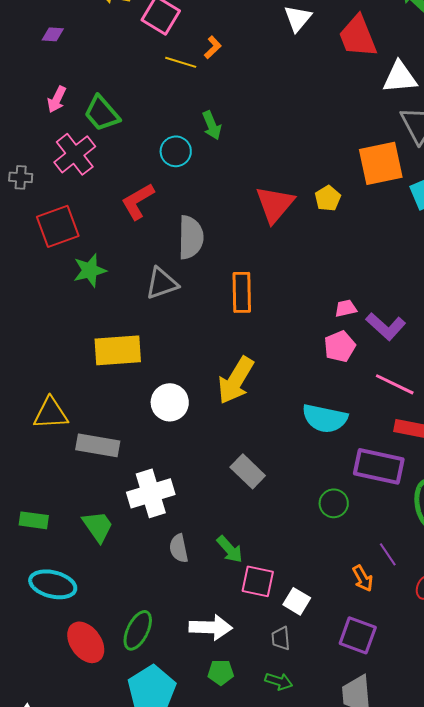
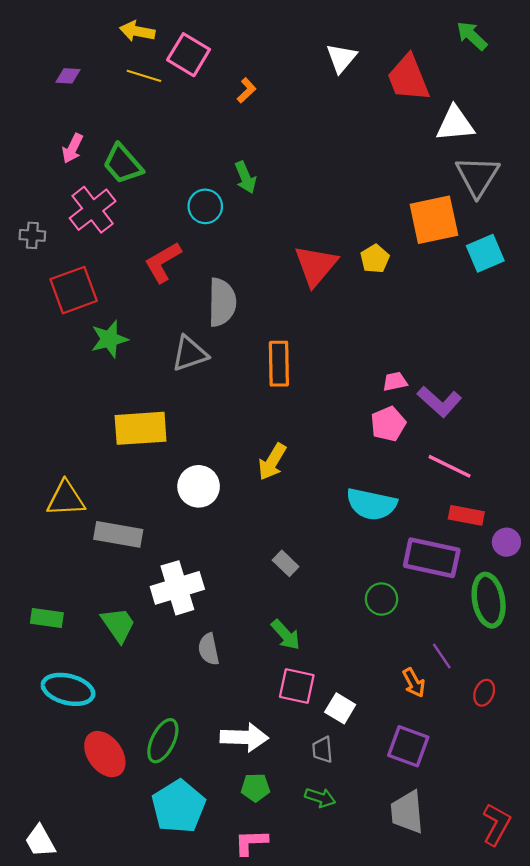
yellow line: (181, 62) -> (144, 76), moved
yellow arrow: (236, 380) -> (272, 462), size x0.7
gray rectangle: (248, 471) -> (286, 563), size x0.7
green arrow: (230, 549) -> (286, 635), moved

